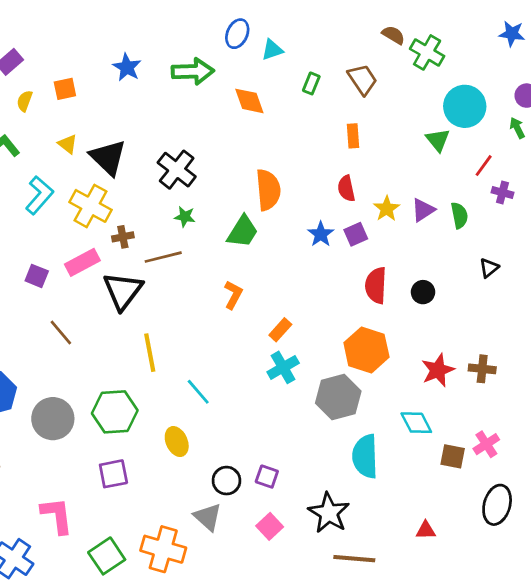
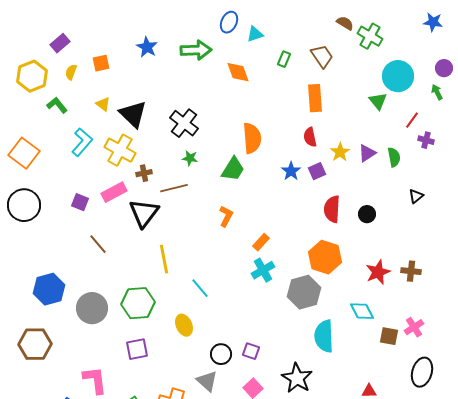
orange rectangle: (353, 136) -> (315, 98), size x1.5

